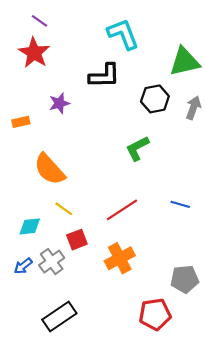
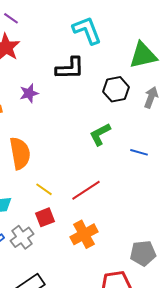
orange semicircle: (49, 169) -> (20, 153), turned -148
blue line: (180, 204) -> (139, 152), moved
yellow line: (64, 209) -> (44, 189), moved

